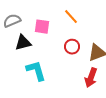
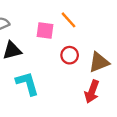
pink square: (42, 27) -> (45, 31), moved

